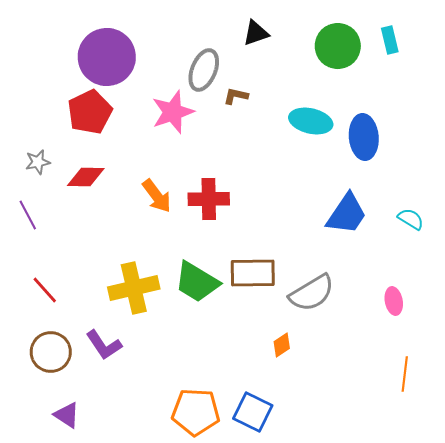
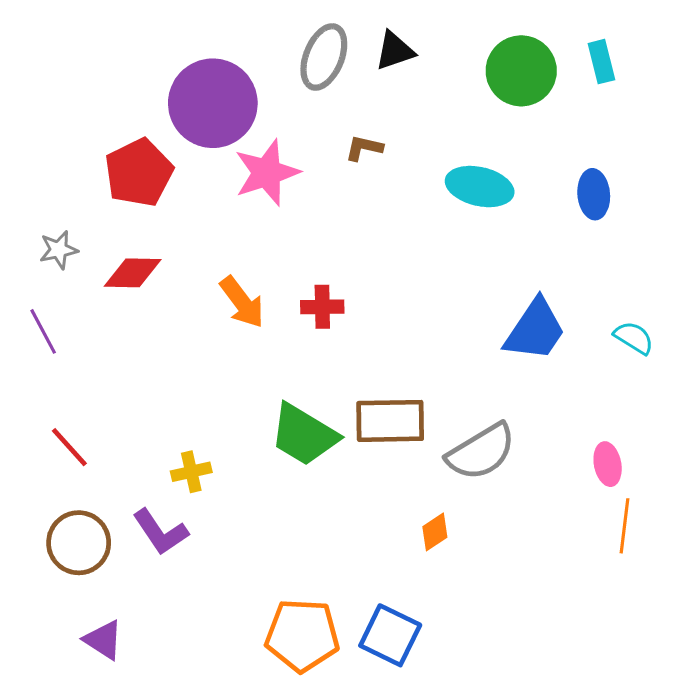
purple circle: (107, 57) -> (213, 103), moved
gray ellipse: (204, 70) -> (324, 57), moved
blue ellipse: (364, 137) -> (594, 194), moved, size x0.7
red cross: (209, 199) -> (322, 307), size x0.7
yellow cross: (134, 288) -> (191, 472), moved, size x0.5
orange line: (405, 374) -> (625, 526), moved

